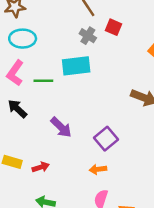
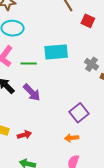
gray cross: (88, 36) -> (91, 64), moved
purple arrow: (61, 127) -> (32, 92), moved

